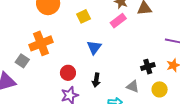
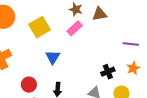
yellow square: (83, 16) -> (40, 27), size x1.5

